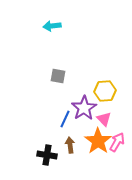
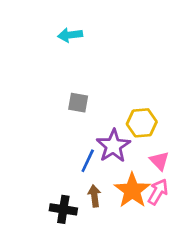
pink triangle: (104, 119) -> (159, 161), moved

